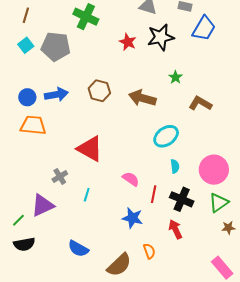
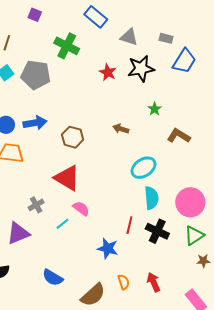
brown hexagon: (99, 91) -> (73, 137), moved
brown arrow: (142, 98) -> (121, 129), size x0.6
cyan semicircle: (175, 166) -> (151, 198), size x1.6
pink semicircle: (131, 179) -> (81, 208), moved
cyan line: (87, 195) -> (63, 224), turned 32
red arrow: (175, 229) -> (154, 282), moved

